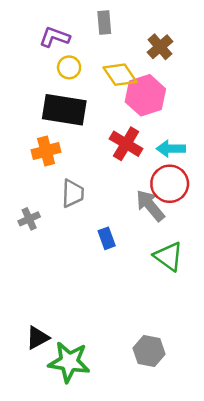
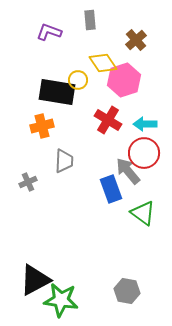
yellow circle: (69, 67) -> (78, 80), moved
blue rectangle: (107, 238) -> (111, 189), moved, size x1.5
black triangle: (38, 338) -> (35, 280), size x1.6

